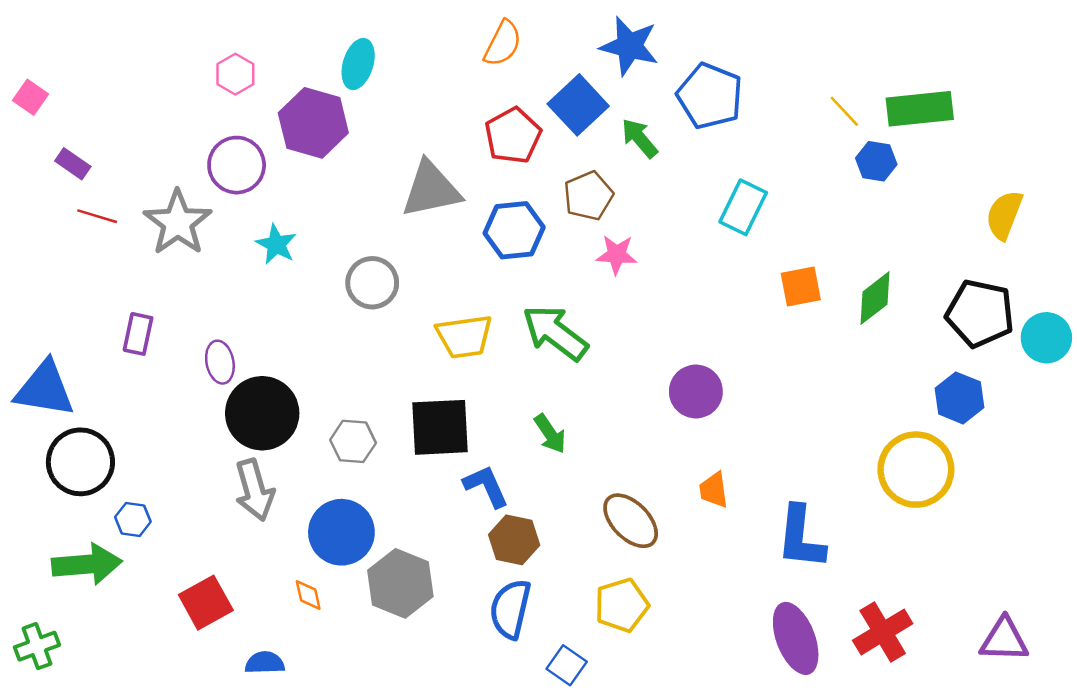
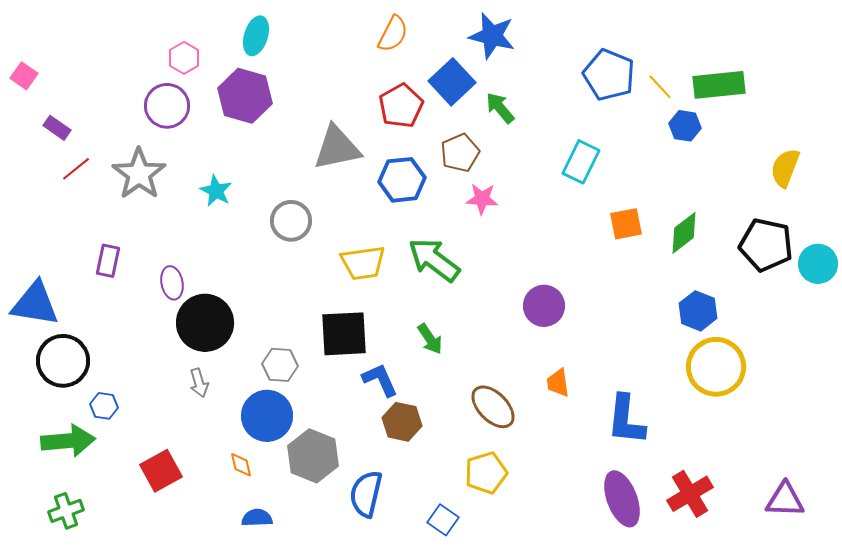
cyan ellipse: (358, 64) -> (256, 36), moved
blue pentagon: (710, 96) -> (609, 75), moved
purple circle: (237, 165) -> (167, 106), moved
red line: (97, 216) -> (76, 169), turned -56
blue hexagon: (959, 398) -> (698, 311), moved
gray hexagon: (353, 441) -> (280, 365), moved
gray arrow: (254, 490) -> (199, 383), size x0.6
blue semicircle: (510, 609) -> (366, 494), moved
green cross: (37, 646) -> (66, 511), moved
blue semicircle: (265, 663) -> (257, 518), moved

